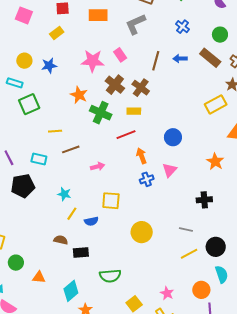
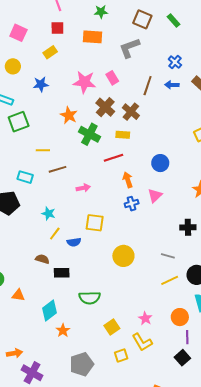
blue cross: (182, 27) -> (175, 62), moved
yellow circle: (24, 61) -> (13, 66), moved

